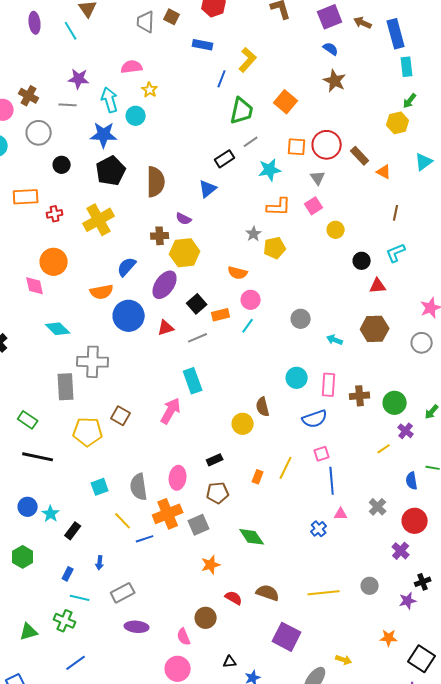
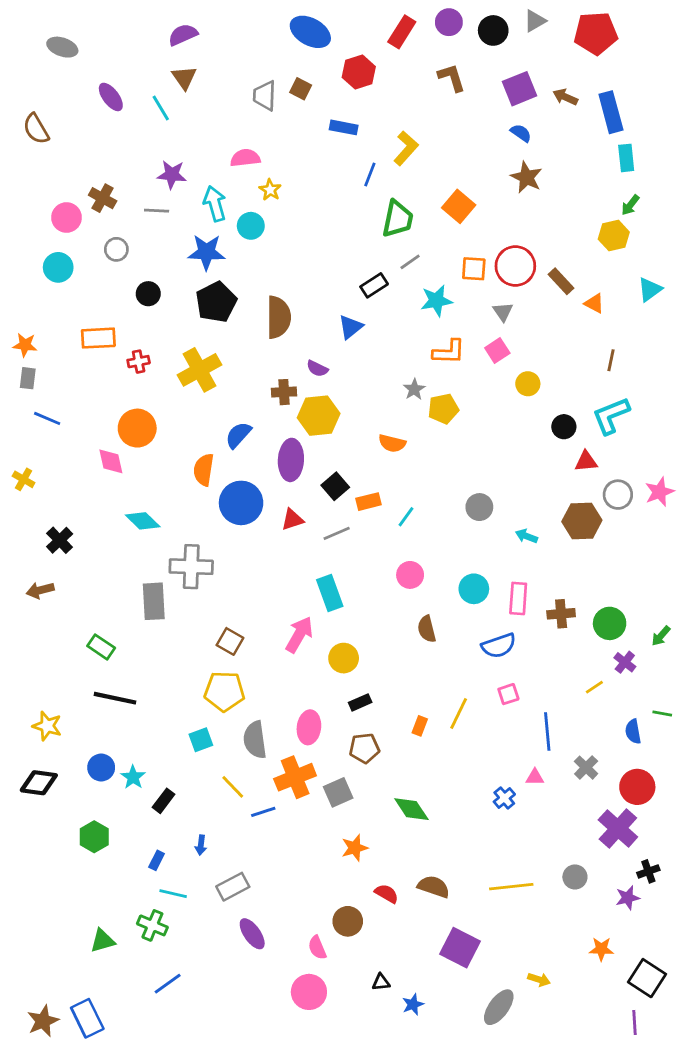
purple ellipse: (35, 23) -> (111, 97), turned -30
gray circle: (39, 133) -> (116, 249), size x0.7
cyan L-shape: (396, 253) -> (611, 416), size x1.4
purple ellipse: (165, 285) -> (291, 460), turned -32
orange semicircle: (102, 292) -> (204, 470), turned 110
pink circle: (251, 300) -> (410, 575), moved
gray circle: (422, 343) -> (618, 495), moved
yellow circle: (243, 424) -> (344, 658), moved
yellow pentagon: (88, 432) -> (224, 691), moved
blue line: (332, 481) -> (547, 731), moved
purple cross: (401, 551) -> (618, 828), size x1.6
purple ellipse: (137, 627) -> (252, 934), turned 50

